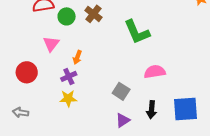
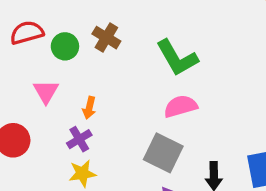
pink semicircle: (155, 72) -> (181, 106), moved
gray square: (121, 91) -> (163, 153), size x1.4

